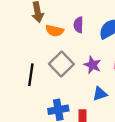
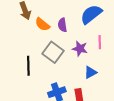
purple semicircle: (78, 25) -> (62, 25), moved
orange semicircle: (55, 31) -> (42, 24), turned 35

